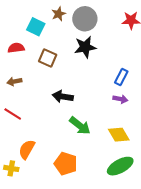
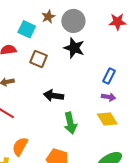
black star: (85, 47) -> (74, 48), turned 30
green arrow: (80, 126) -> (70, 123), turned 40
yellow diamond: (119, 135) -> (107, 119), moved

